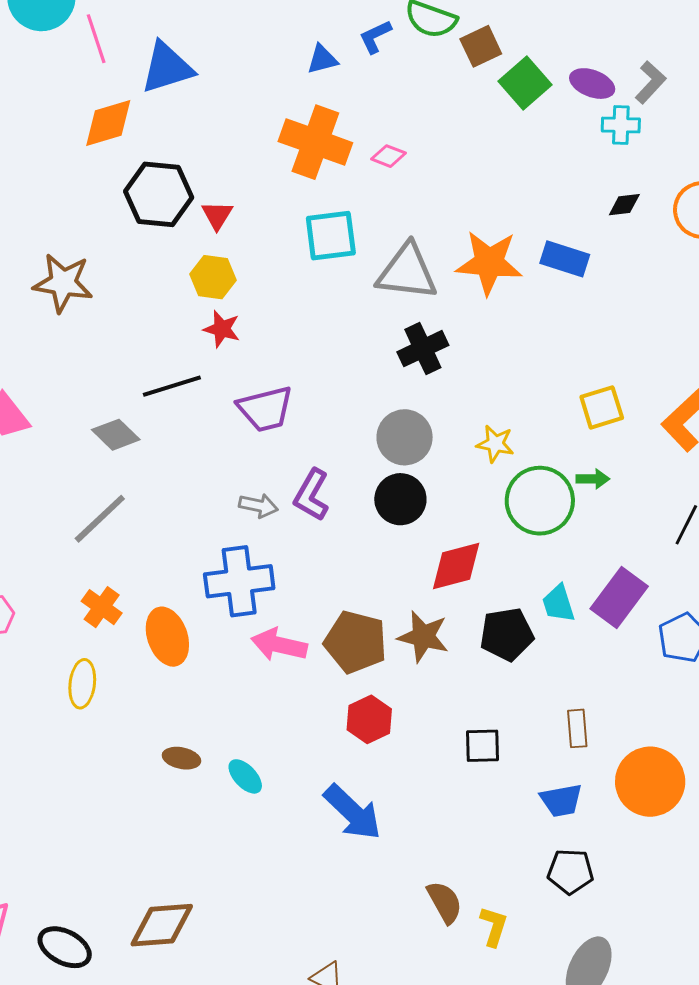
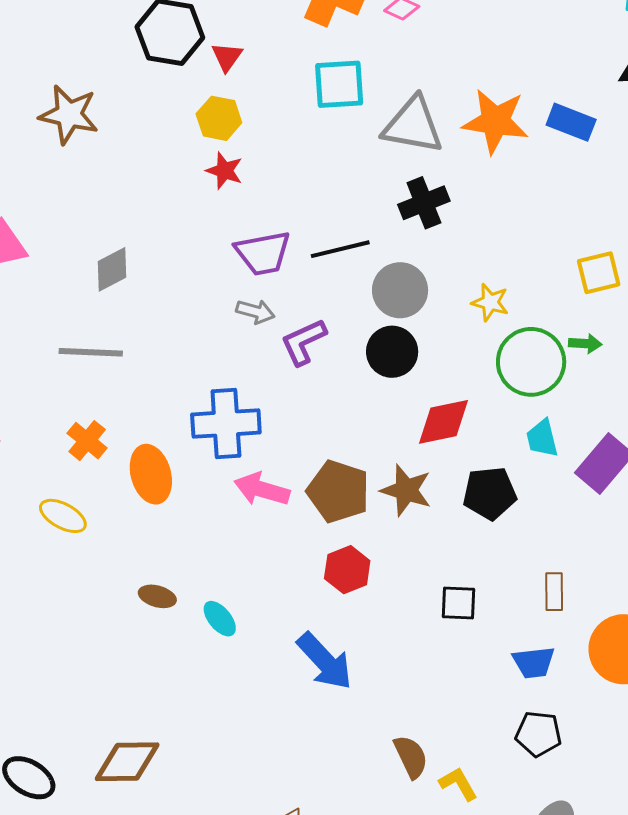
black line: (172, 386) -> (340, 249), moved
gray diamond: (116, 435) -> (112, 269), turned -75
purple L-shape: (311, 495) -> (304, 342), turned 32
gray arrow: (258, 506) -> (255, 312), moved
gray line: (100, 519) -> (91, 352), turned 42
cyan trapezoid: (558, 604) -> (542, 438), moved
yellow ellipse: (82, 684) -> (63, 516), turned -72
yellow L-shape: (494, 926) -> (458, 784), turned -51

